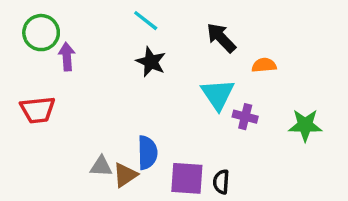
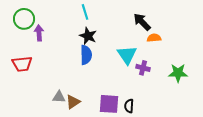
cyan line: (146, 21) -> (85, 12), turned 35
black arrow: (221, 38) -> (142, 22), moved
blue semicircle: (147, 153) -> (86, 55), moved

